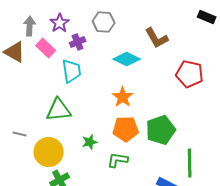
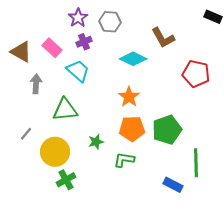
purple star: (60, 23) -> (78, 18), moved
gray arrow: (30, 26) -> (36, 84), moved
cyan trapezoid: (72, 71) -> (78, 71), turned -40
gray line: (20, 134) -> (26, 134), turned -64

